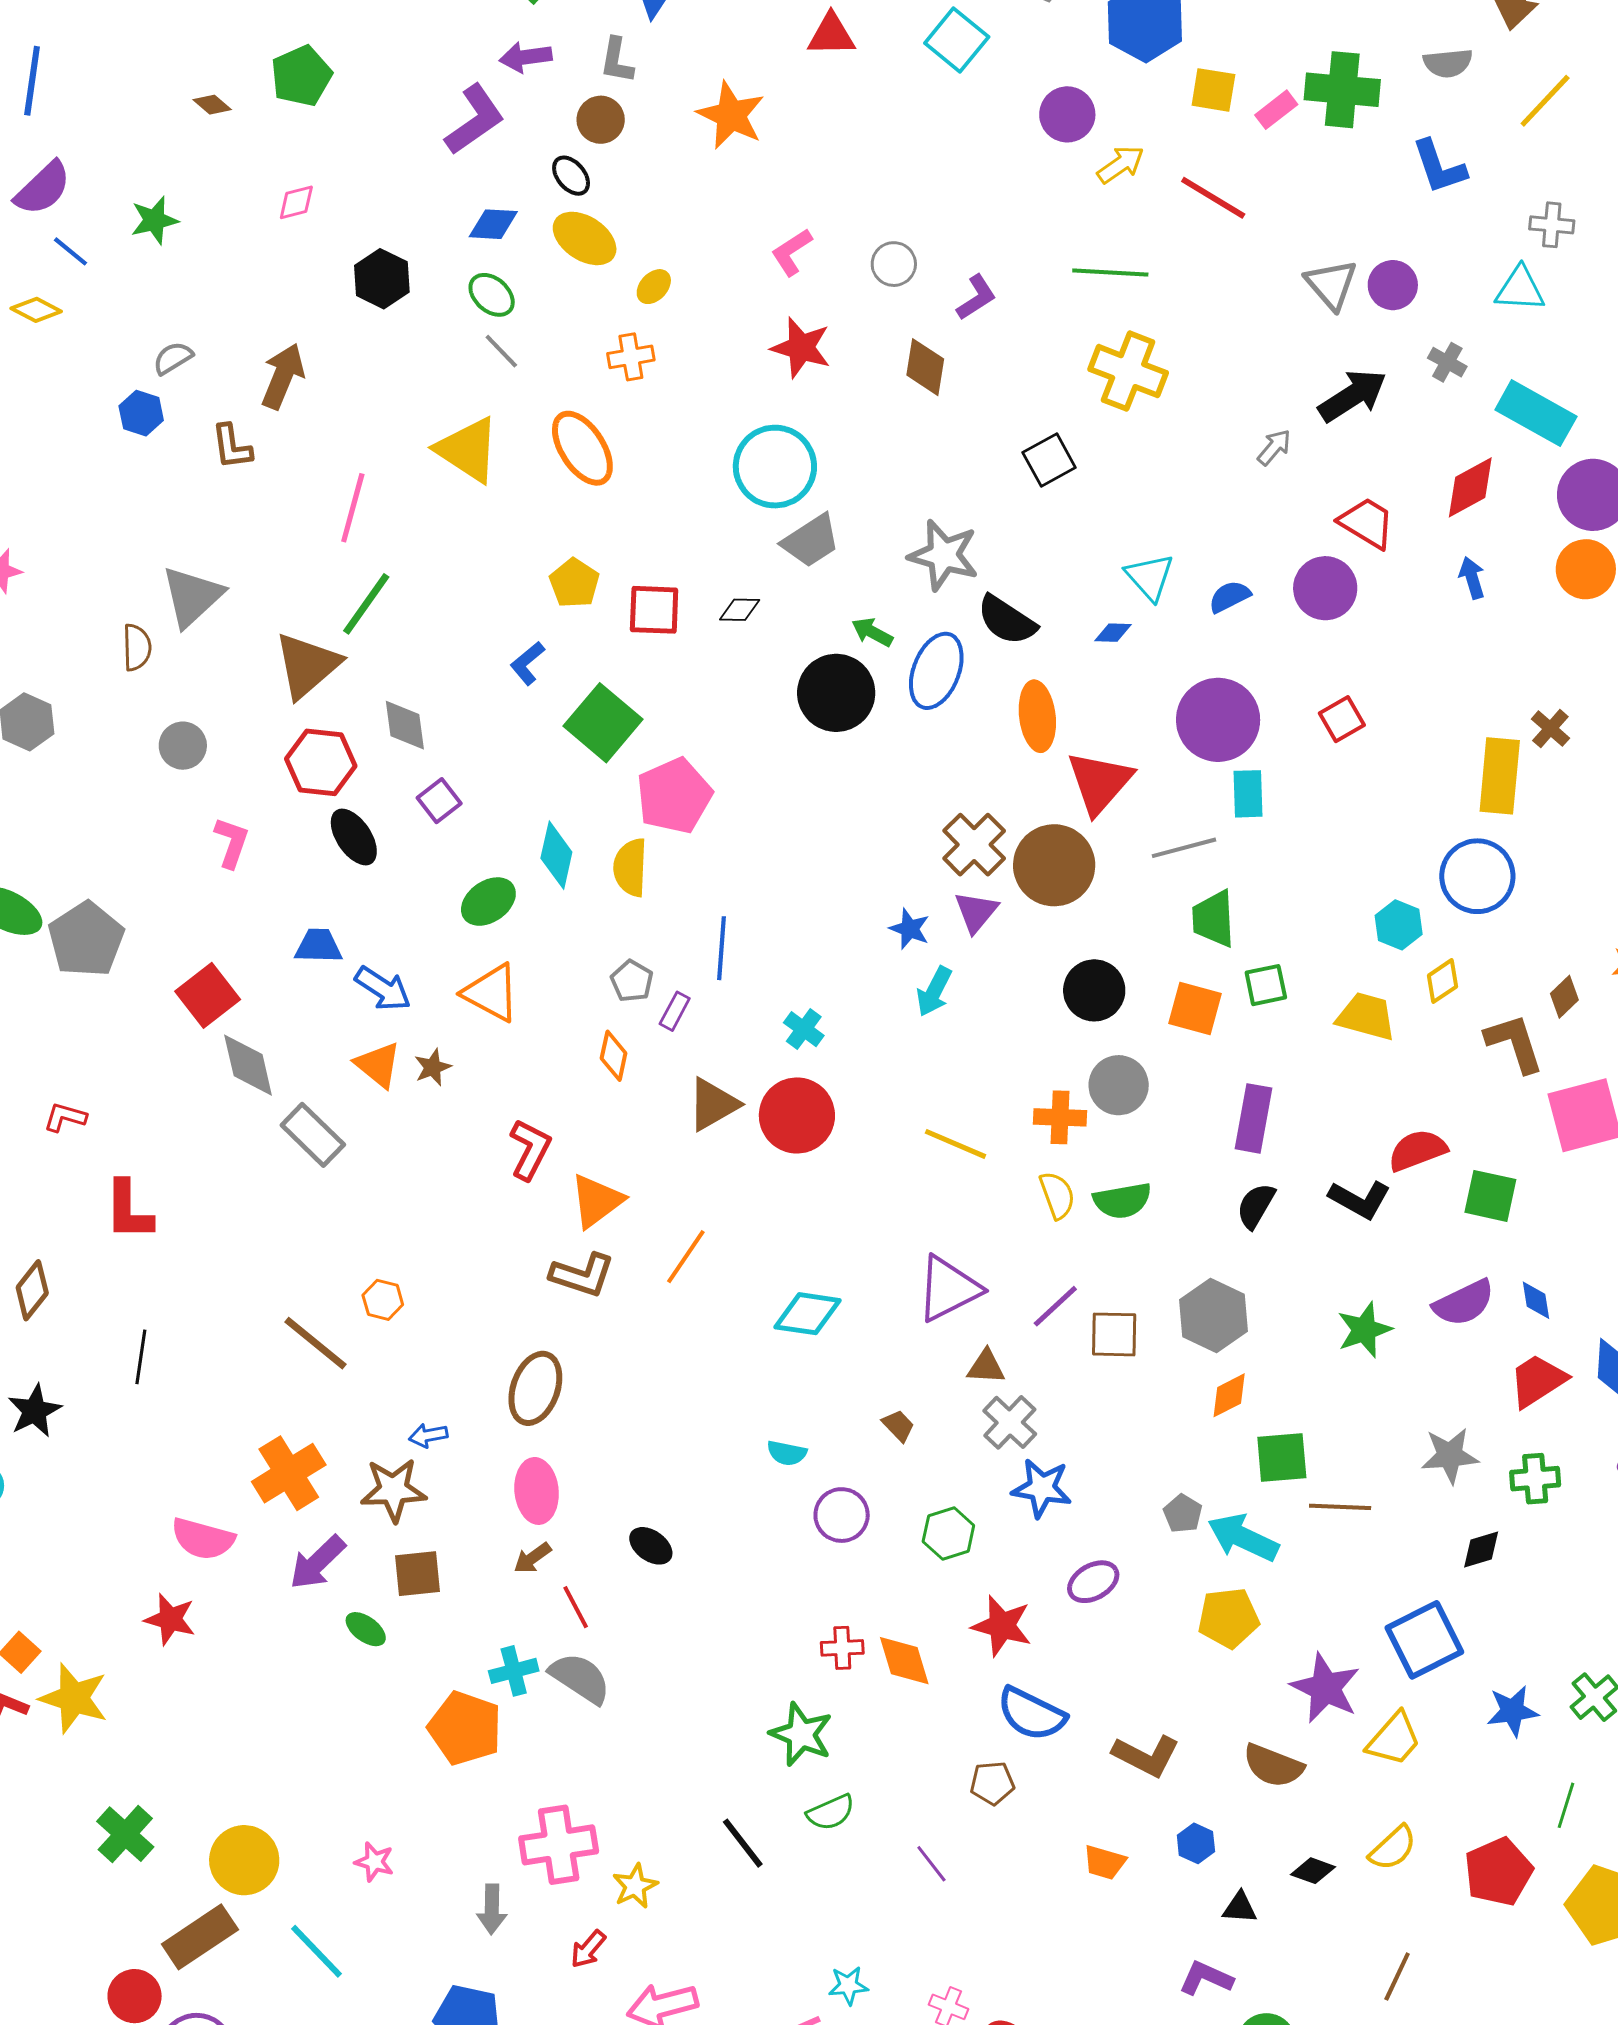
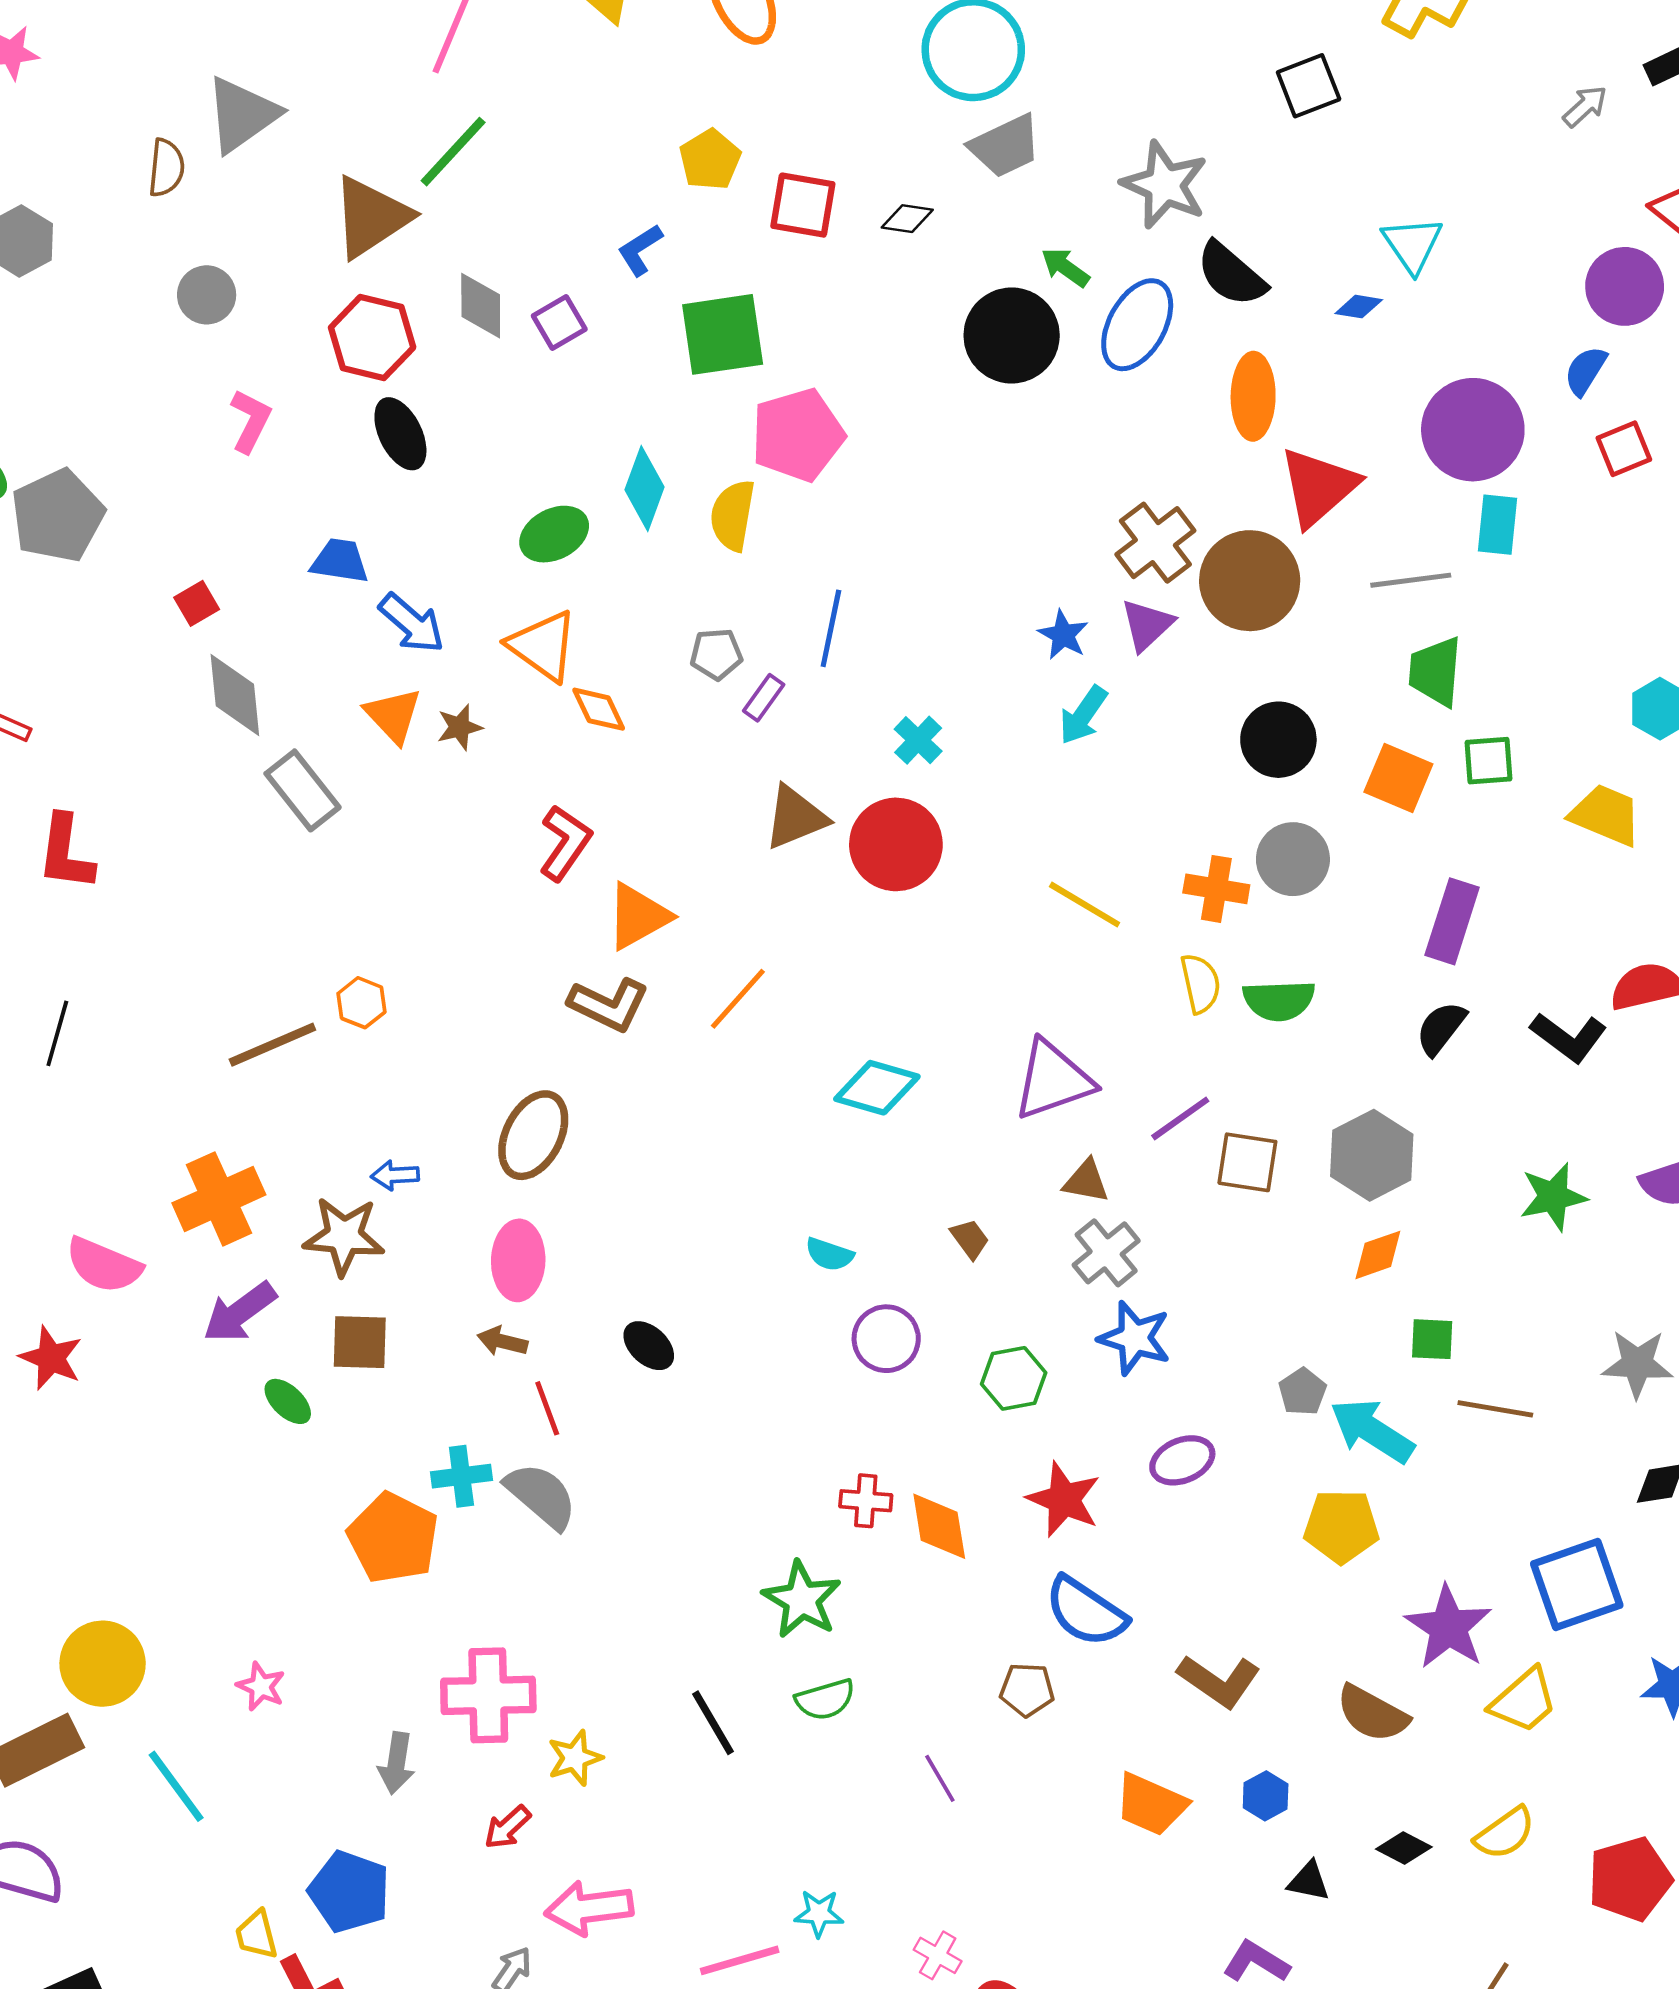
blue semicircle: (1230, 597) -> (1585, 371), moved, turned -39
green square: (603, 723) -> (723, 334), turned 34
purple square: (439, 801) -> (559, 323), moved
gray pentagon: (632, 981) -> (716, 654), turned 30
red square: (208, 995) -> (197, 603), size x0.6
orange diamond: (614, 1056) -> (599, 709), moved, turned -45
brown line: (315, 1343) -> (272, 1045), turned -70
green square: (1282, 1457) -> (1432, 1339), size x0.7
brown arrow: (532, 1558) -> (502, 1341), turned 42
orange trapezoid: (1105, 1862) -> (1151, 1804), size x1.4

